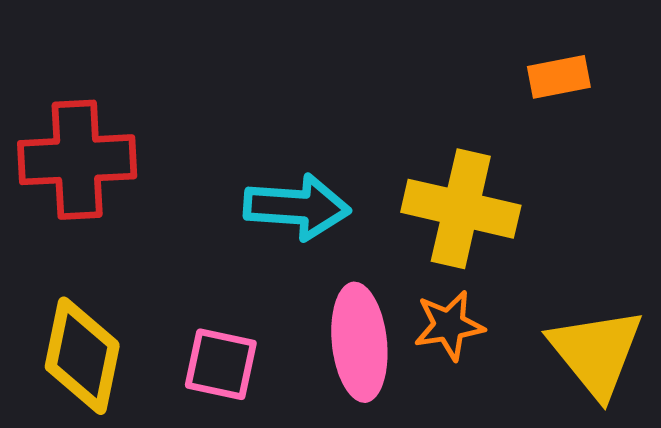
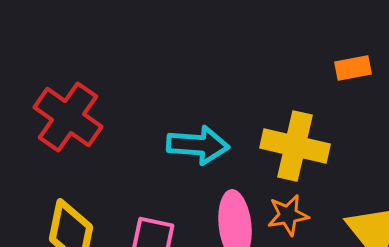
red cross: (77, 160) -> (68, 117), turned 38

